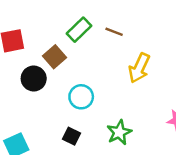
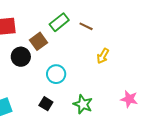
yellow arrow: (139, 68) -> (103, 56), size x0.7
green star: (119, 132) -> (83, 104), turned -30

